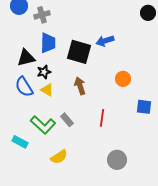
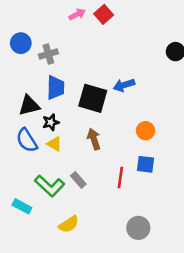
blue square: (144, 107) -> (146, 164), moved

